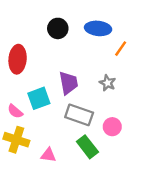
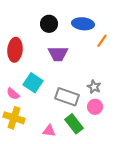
purple trapezoid: (68, 83) -> (58, 54), moved, turned 100
gray star: (108, 83) -> (94, 87), moved
cyan square: (39, 98) -> (33, 83), turned -36
pink triangle: (48, 155) -> (49, 131), moved

